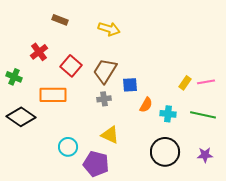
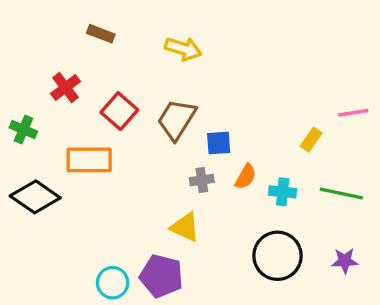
pink line: (206, 82) -> (353, 113), moved
gray cross: (104, 99) -> (202, 180), moved
cyan circle: (68, 147) -> (113, 283), moved

